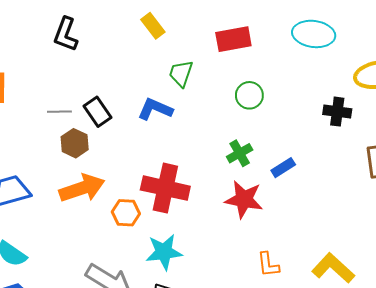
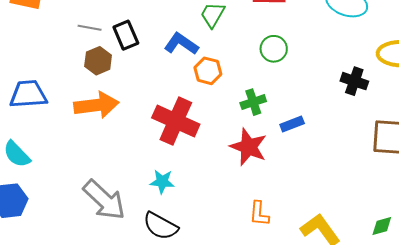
orange hexagon: (126, 213) -> (208, 71), moved
cyan star: (164, 252) -> (162, 182), size x0.7

